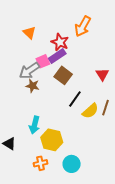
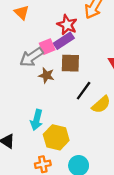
orange triangle: (29, 33) -> (22, 12), moved
brown square: (63, 75) -> (70, 63), turned -36
brown star: (33, 86) -> (46, 75), moved

